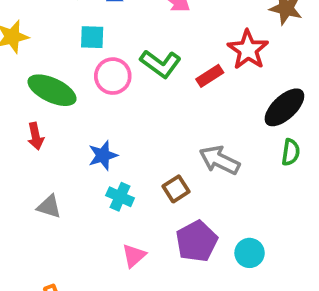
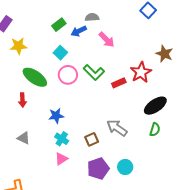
cyan square: (92, 37) -> (60, 53), turned 32
cyan circle: (250, 253) -> (125, 167), moved
pink triangle: (134, 256) -> (61, 159), moved

